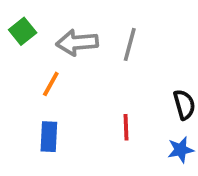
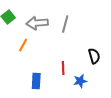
blue rectangle: (49, 137) -> (36, 81), moved
blue star: (181, 150) -> (80, 81), moved

